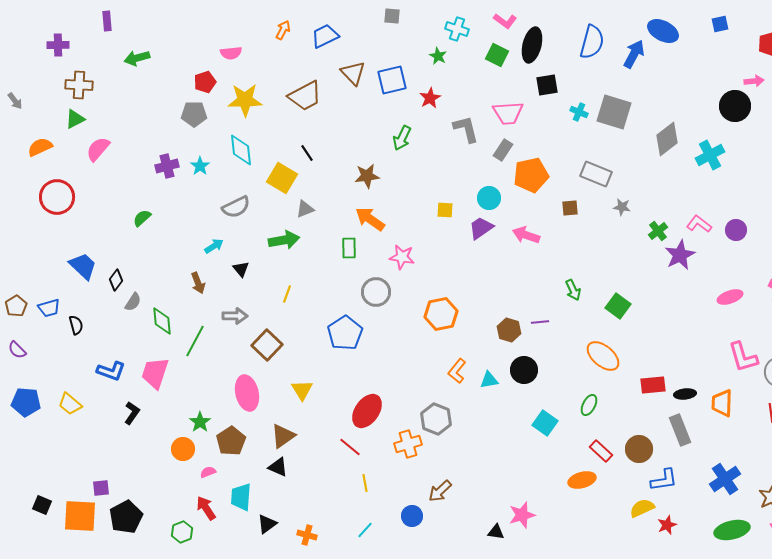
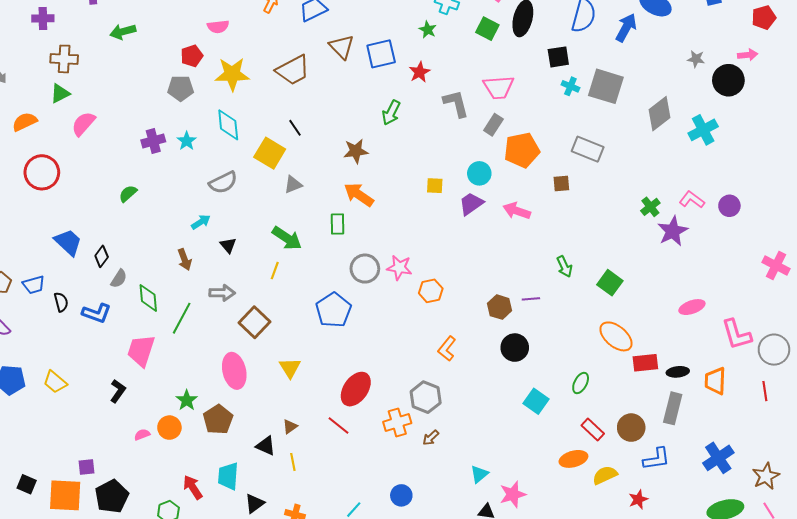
black square: (547, 85) -> (558, 57), moved
gray star: (622, 207) -> (696, 59), moved
green arrow: (284, 240) -> (287, 238), moved, turned 44
pink star: (402, 257) -> (399, 268), moved
pink ellipse: (730, 297) -> (692, 307), moved
orange hexagon: (441, 314) -> (431, 291), size x0.7
orange ellipse: (603, 356) -> (616, 336), moved
blue L-shape: (111, 371) -> (97, 313), moved
cyan triangle: (489, 380) -> (479, 474), moved, turned -30
gray rectangle: (680, 430) -> (673, 408), turned 36
brown triangle: (283, 436) -> (290, 427), moved, size x0.6
pink semicircle: (208, 472) -> (142, 435), moved
yellow line: (365, 483) -> (293, 462), moved
brown arrow: (440, 491) -> (431, 438), moved, size x0.7
yellow semicircle: (642, 508) -> (605, 475), moved
red star: (667, 525) -> (638, 499), moved

